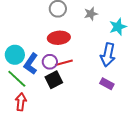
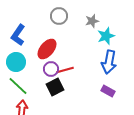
cyan star: (118, 27) -> (106, 36), moved
red ellipse: (59, 38) -> (47, 49), moved, turned -45
blue L-shape: (31, 64) -> (18, 35), moved

